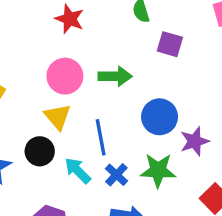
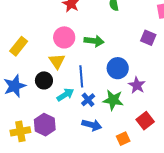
purple square: (170, 44) -> (148, 38), moved
purple star: (195, 141) -> (137, 85), turned -30
cyan arrow: (78, 171) -> (65, 95), turned 96

